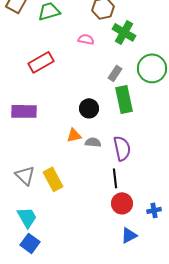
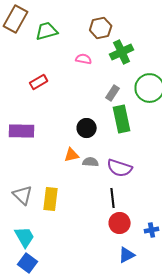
green cross: (124, 32) -> (122, 52), turned 35
red rectangle: (41, 62) -> (39, 82), size x0.7
purple semicircle: (122, 148) -> (120, 168), turned 120
yellow rectangle: (53, 179) -> (51, 199), turned 35

